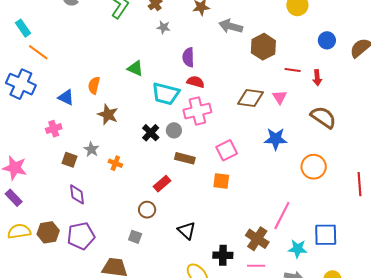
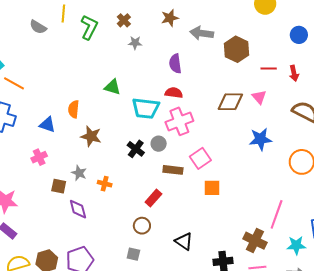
purple semicircle: (188, 57) -> (175, 64), moved
pink square: (227, 150) -> (200, 158), moved
purple diamond: (77, 194) -> (78, 209), moved

